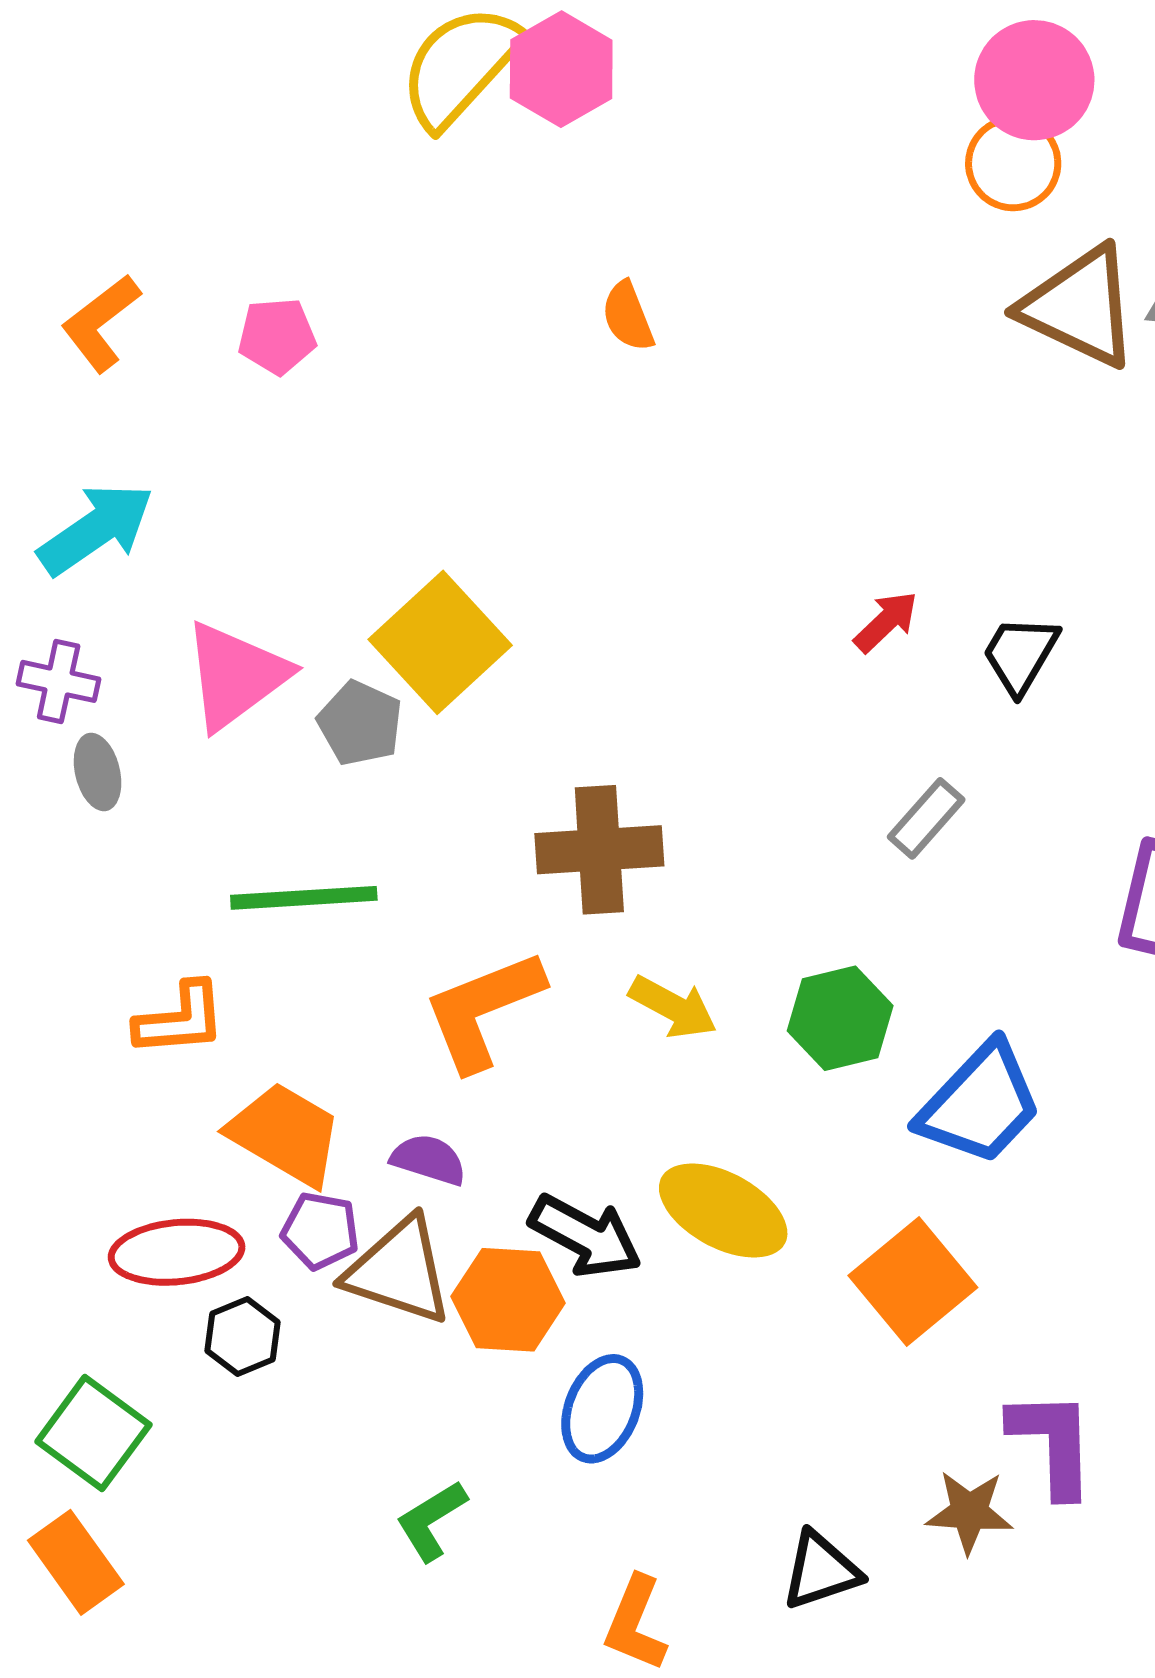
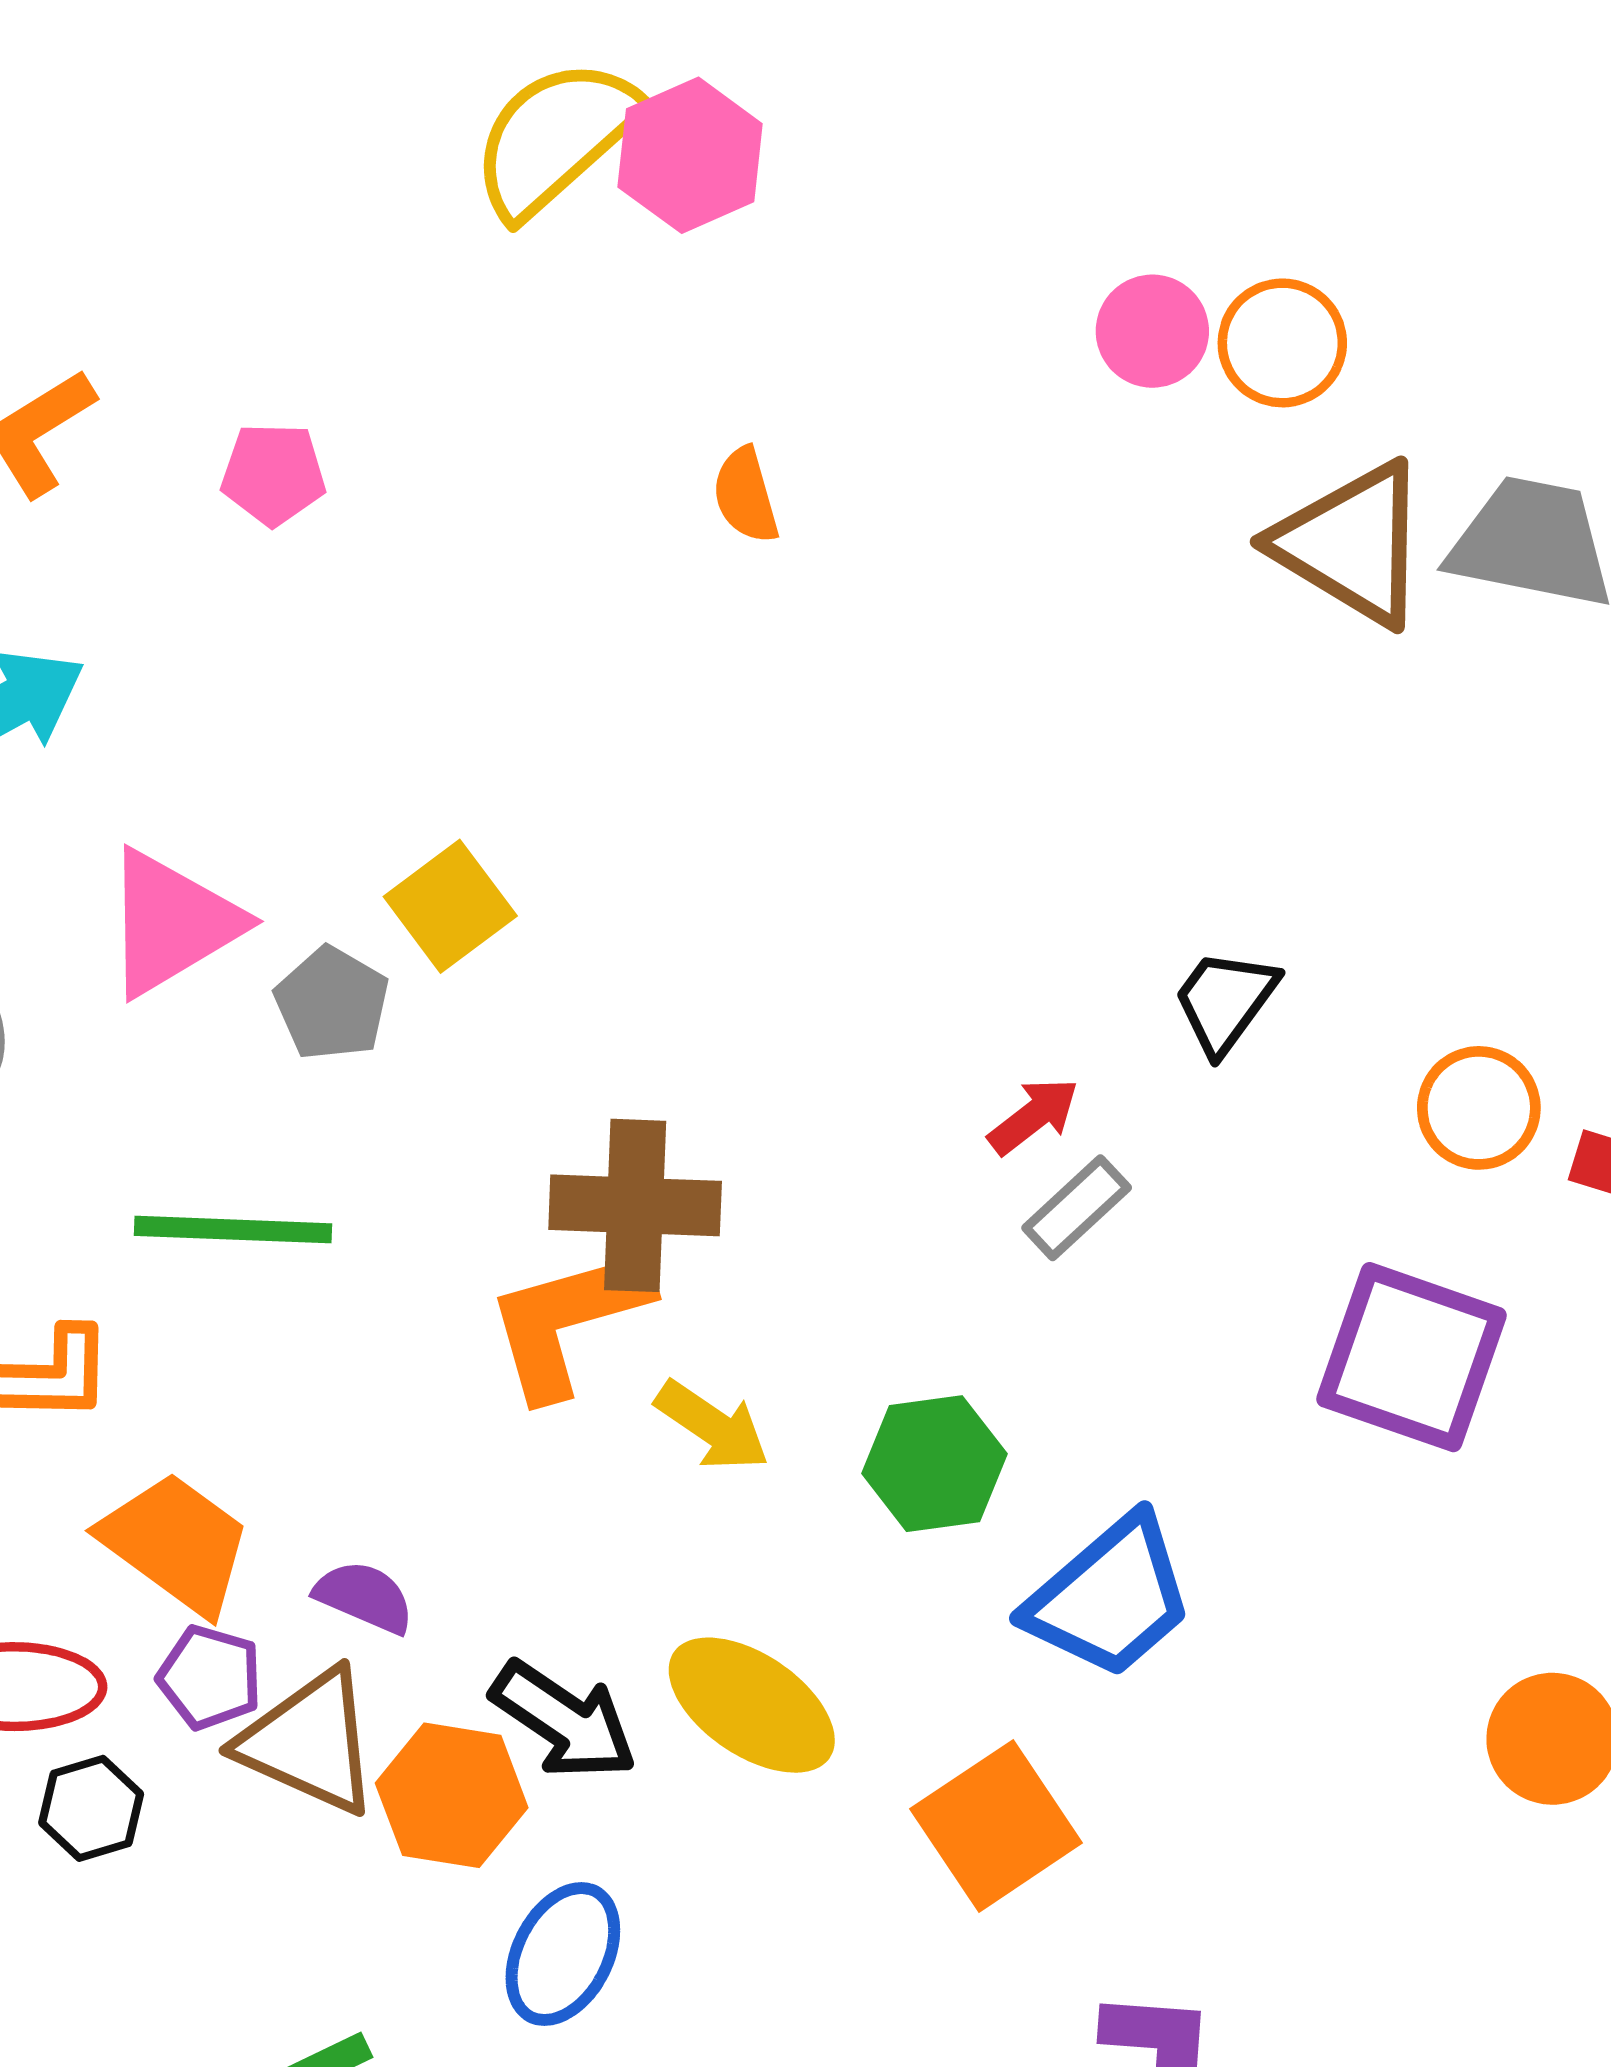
pink circle: (1034, 80) -> (1152, 331), moved, size x0.7
red arrow: (886, 622) -> (1034, 1116), moved
yellow square: (440, 642) -> (450, 906), size x0.7
orange L-shape: (483, 1010) -> (568, 1321), moved

